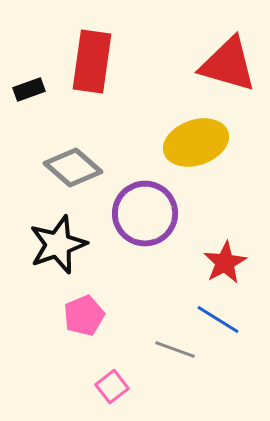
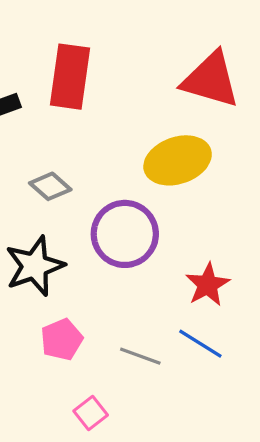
gray diamond: (73, 168) -> (50, 186), size x0.7
gray line: (175, 350) -> (140, 356), moved

